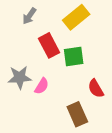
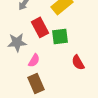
gray star: (20, 77) -> (17, 42), moved
brown rectangle: (77, 114) -> (36, 83), moved

